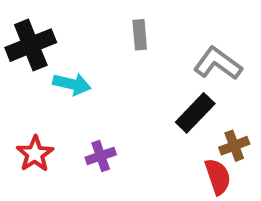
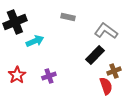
gray rectangle: (140, 35) -> (68, 17), turned -72
cyan arrow: (72, 84) -> (35, 41), turned -36

